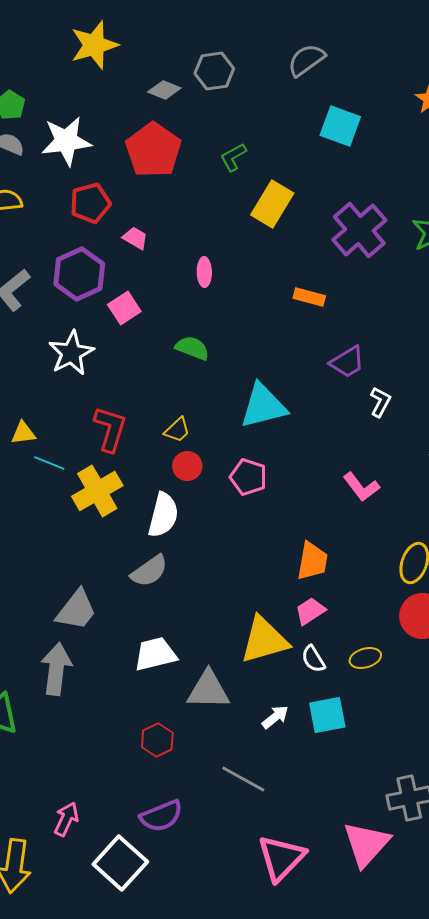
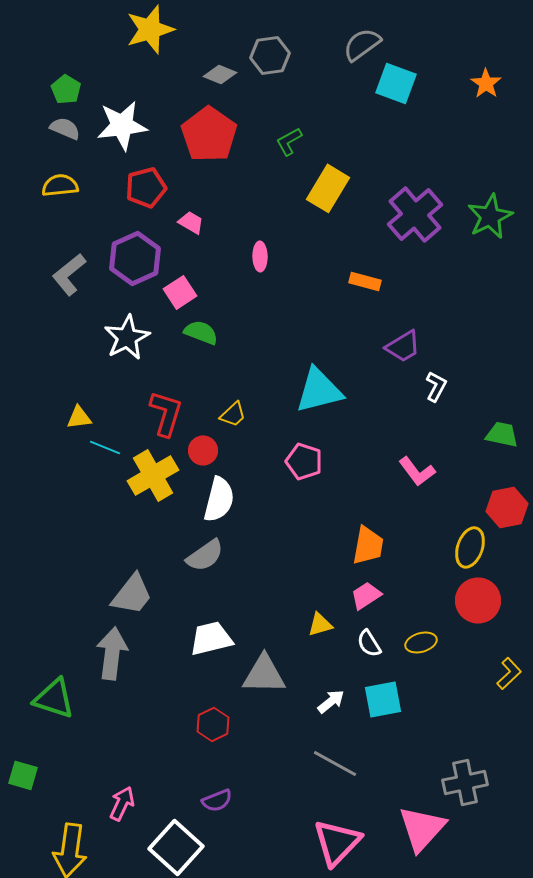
cyan square: (340, 126) -> (396, 83), moved
green semicircle: (192, 348) -> (201, 332), moved
red circle: (187, 466) -> (203, 450), moved
yellow triangle: (264, 640) -> (320, 624), size x0.5
gray line: (243, 779) -> (335, 763), moved
purple semicircle: (161, 816) -> (217, 800), size x0.7

